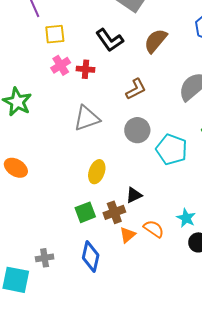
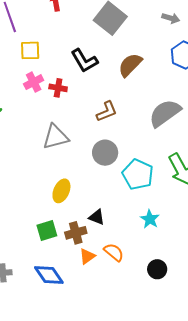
black triangle: (134, 195) -> (97, 217), turned 42
cyan star: (186, 218) -> (150, 219), moved
blue diamond: (91, 257) -> (49, 275), turned -52

